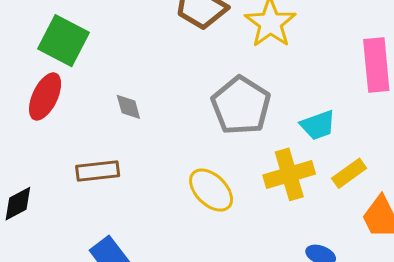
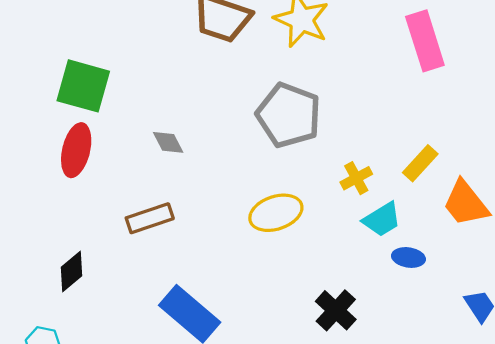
cyan trapezoid: (318, 125) -> (382, 219), moved
yellow cross: (289, 174) -> (356, 178), size x0.6
yellow ellipse: (211, 190) -> (276, 213), turned -51

